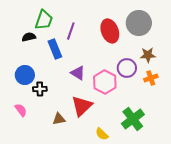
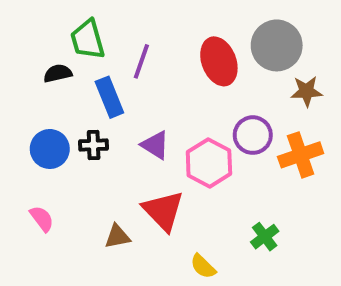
green trapezoid: (44, 20) -> (88, 40), turned 145
brown star: (148, 55) -> (306, 91), moved
orange cross: (151, 78) -> (301, 155), size x1.5
black cross: (40, 89) -> (94, 145), moved
red triangle: (82, 106) -> (163, 211), turned -30
green cross: (133, 119) -> (265, 237), size x0.6

